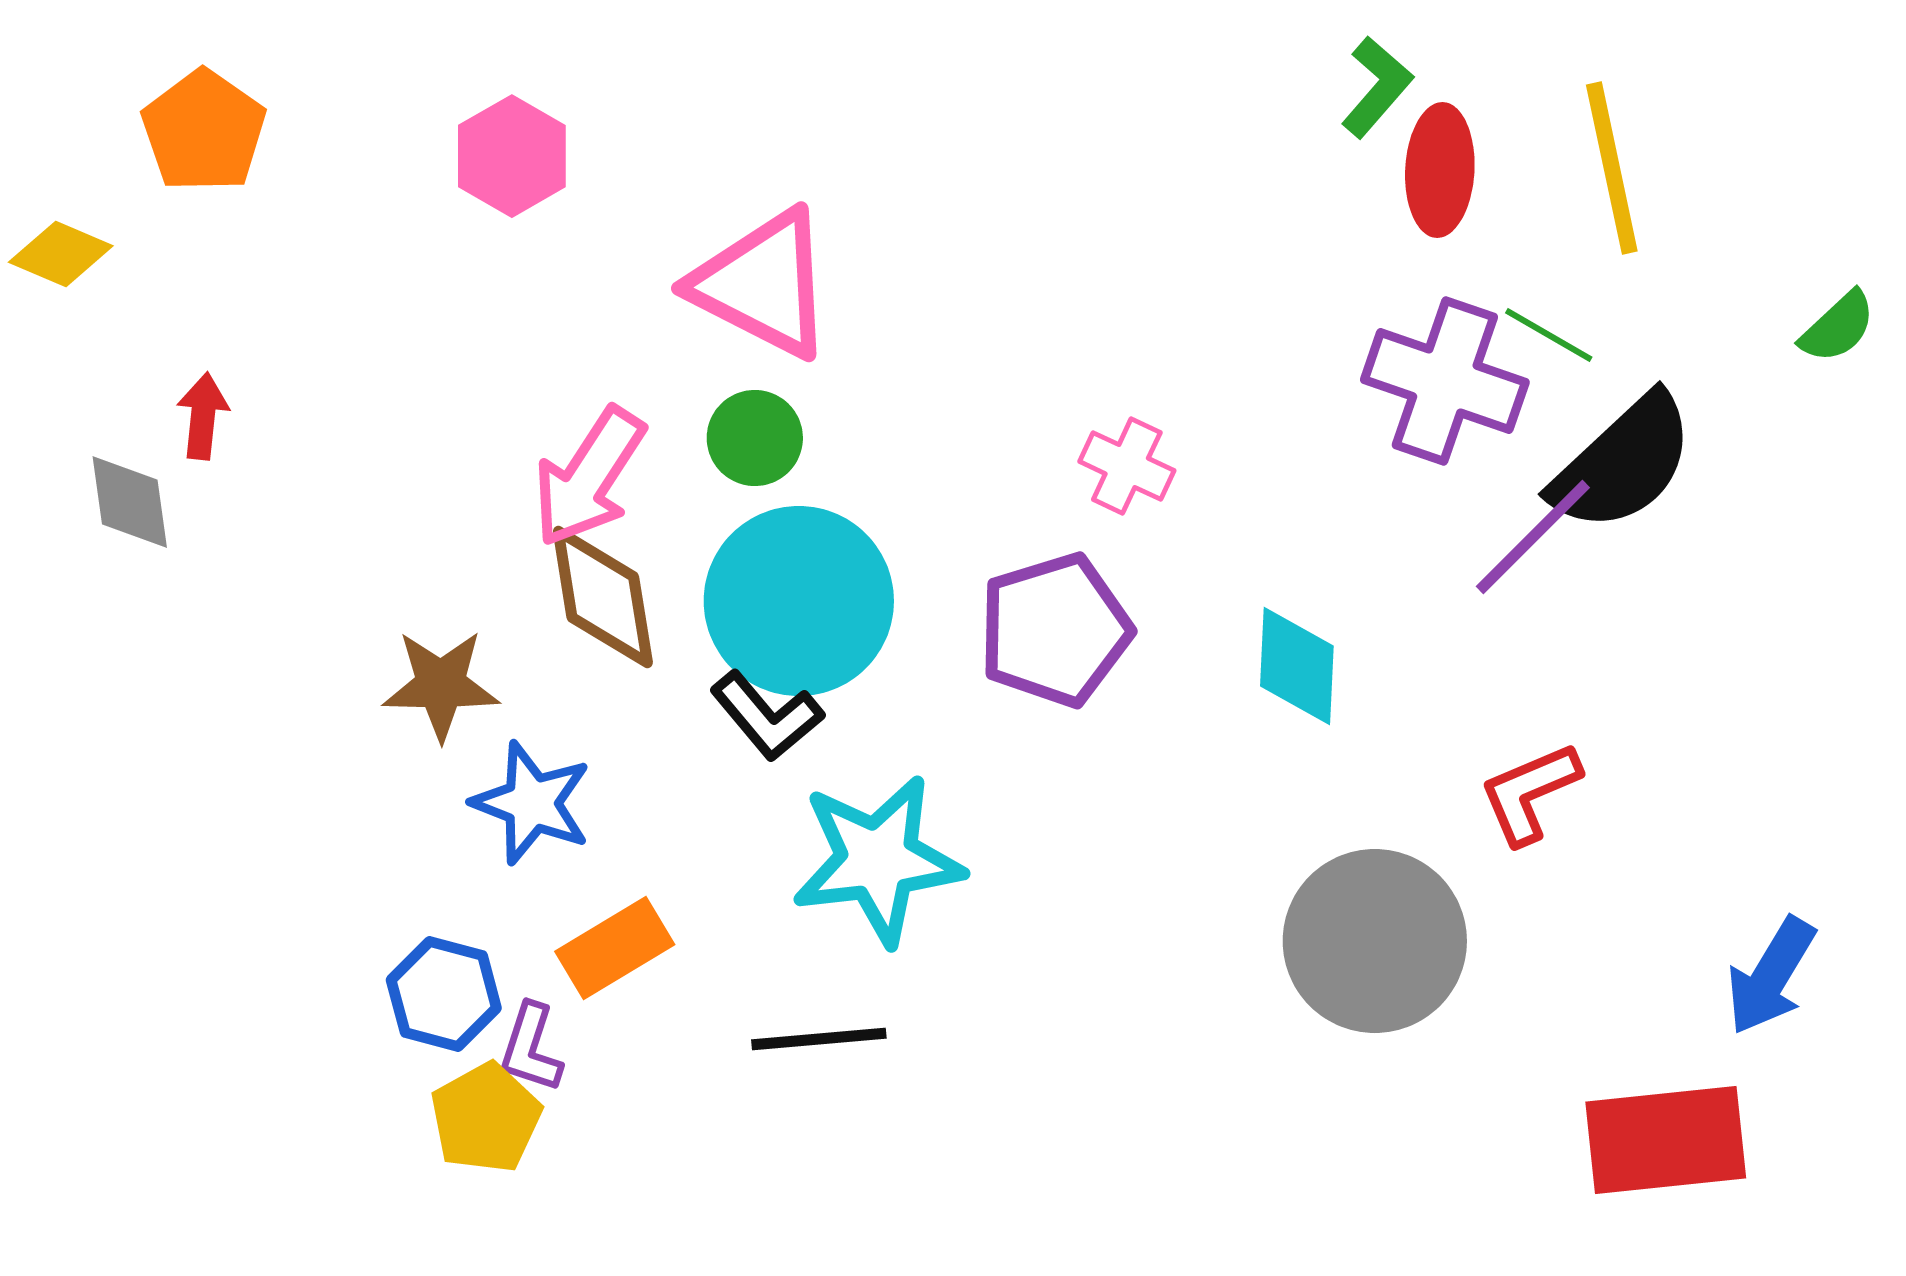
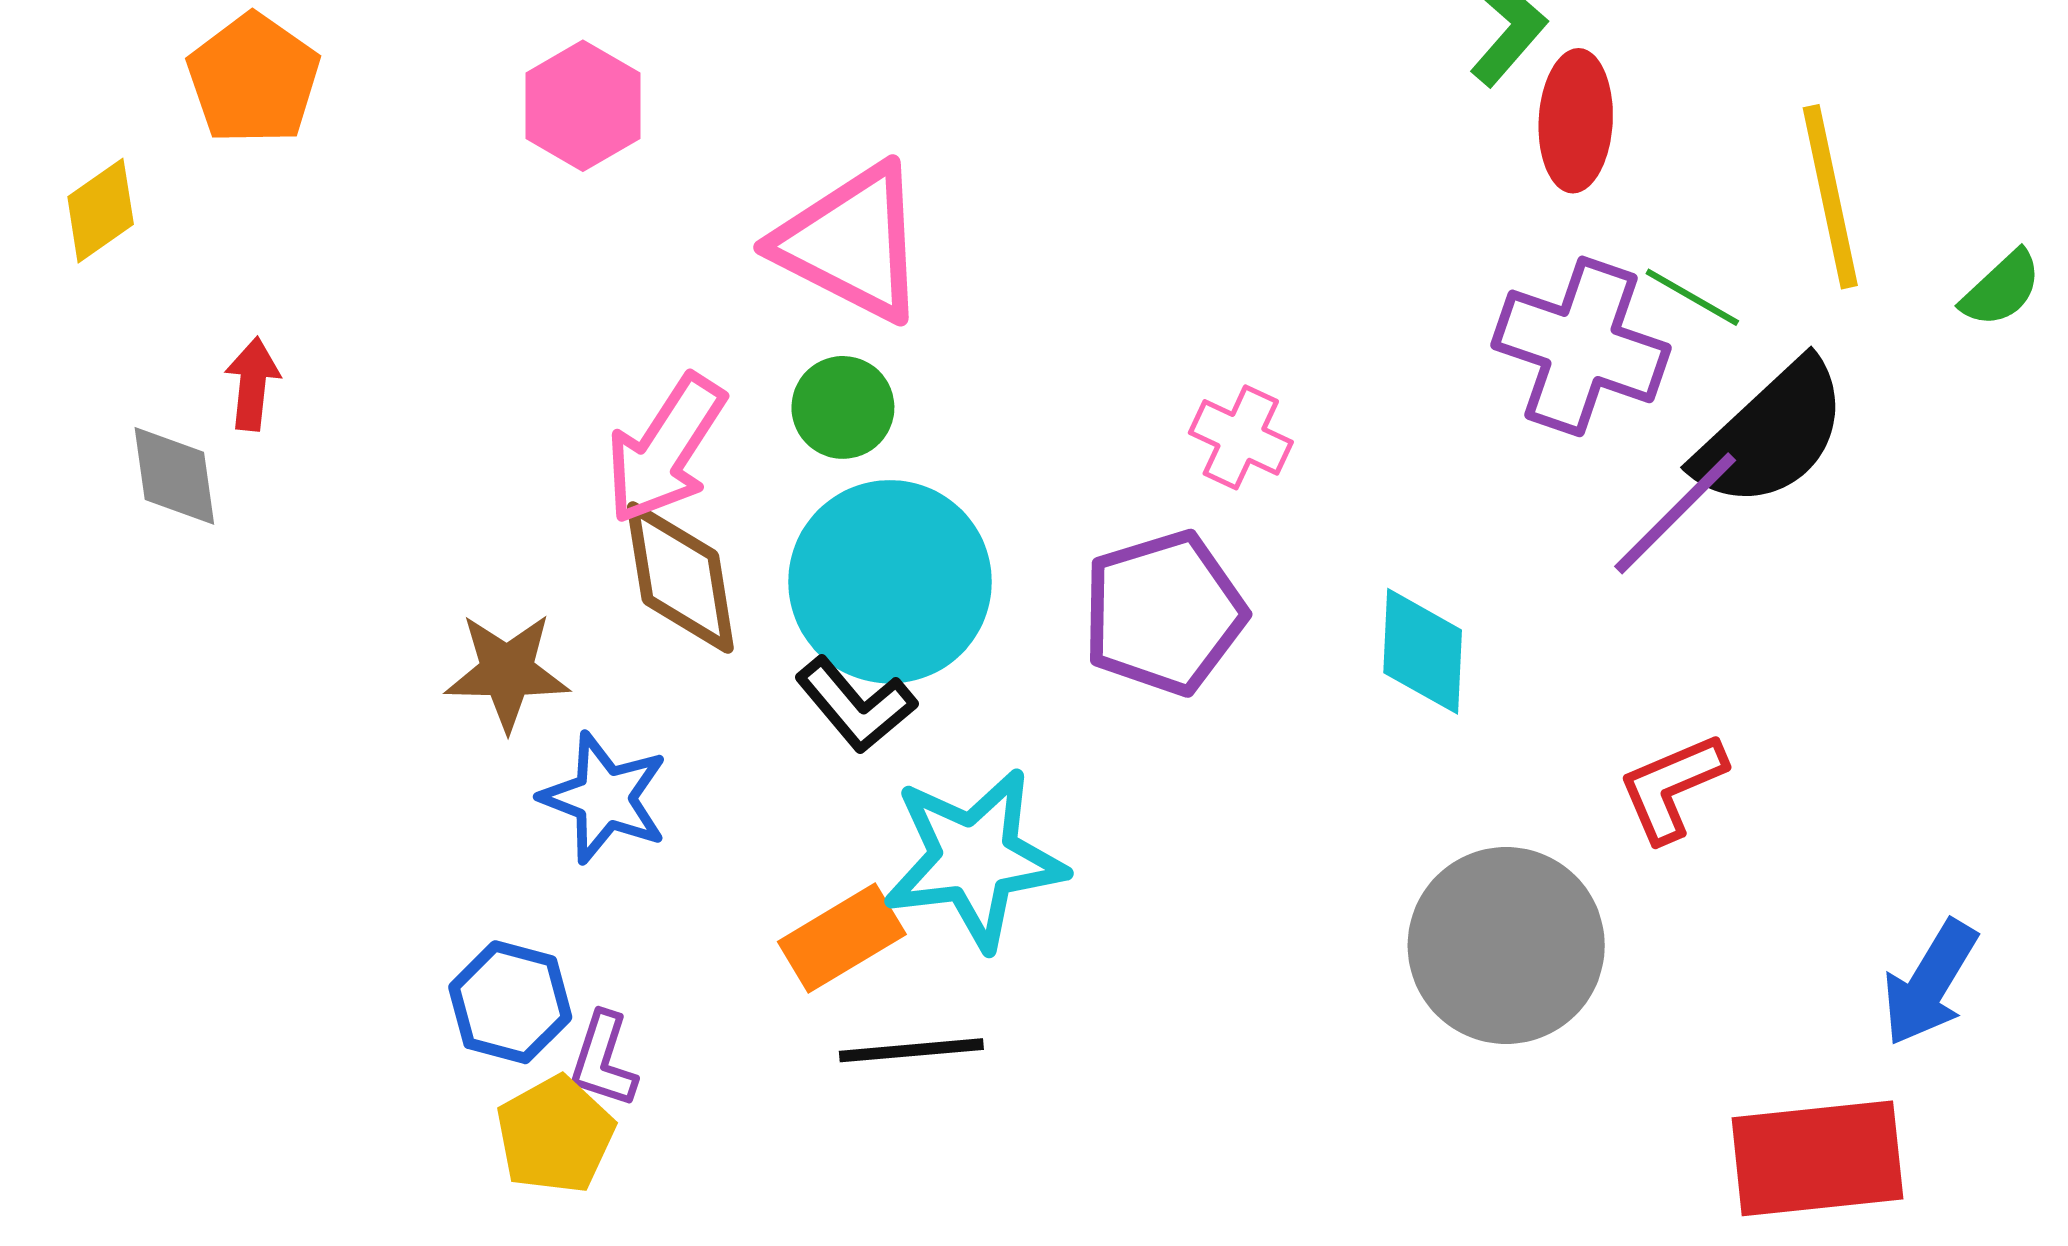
yellow line: (1612, 168) -> (1830, 197), moved
yellow diamond: (61, 254) -> (101, 211), turned -58
orange rectangle: (615, 948) -> (842, 938), moved

